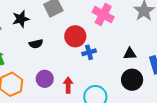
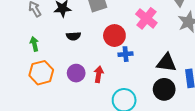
black triangle: (130, 54) -> (166, 63), size x1.5
red arrow: (68, 85) -> (99, 74), moved

